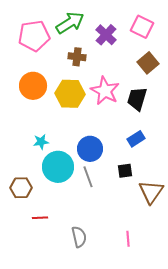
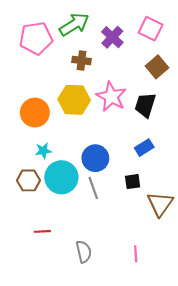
orange circle: (33, 86) -> (35, 113), moved
brown hexagon: (21, 188) -> (28, 180), moved

